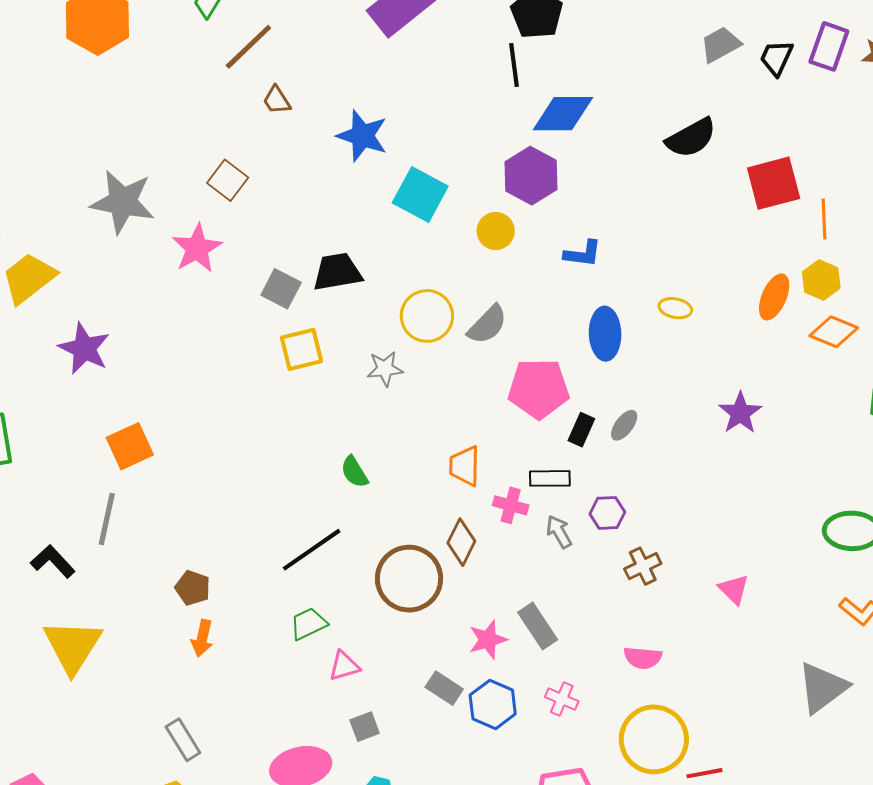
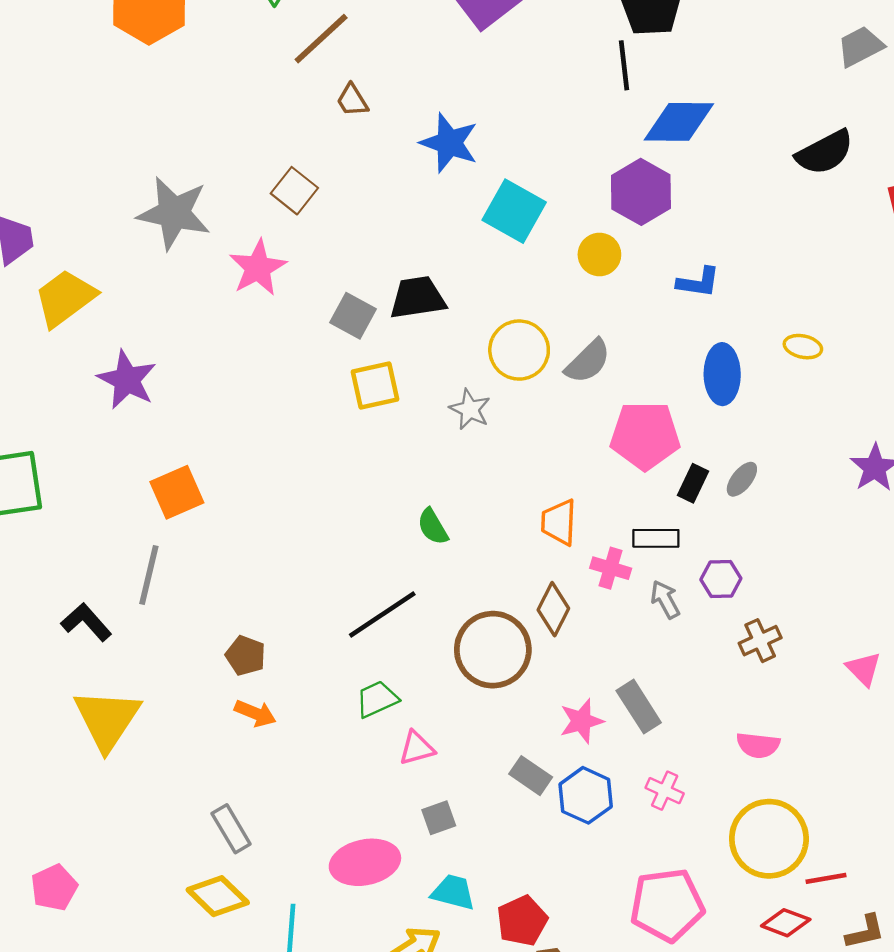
gray star: (385, 369) -> (470, 409), turned 30
orange arrow: (202, 638) -> (255, 713), turned -81

